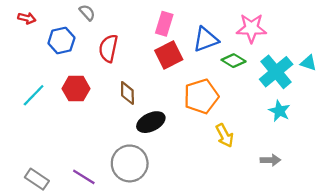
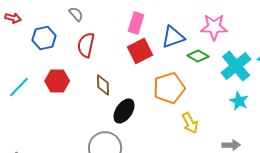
gray semicircle: (87, 13) -> (76, 14), moved
black ellipse: (151, 122) -> (124, 111), turned -30

